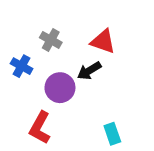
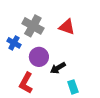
gray cross: (51, 40) -> (33, 26), size x1.5
black arrow: (89, 71) -> (58, 68), moved

